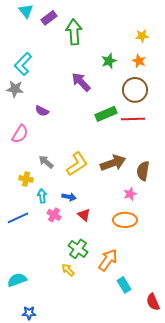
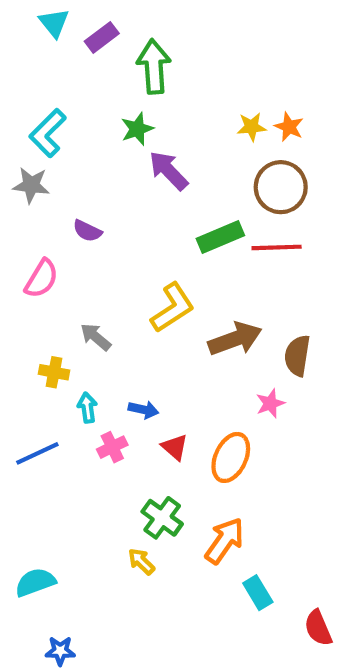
yellow star: (142, 36) -> (252, 127), moved
green star: (109, 61) -> (137, 129), moved
yellow L-shape: (77, 164) -> (173, 308), moved
pink cross: (54, 215) -> (112, 447), turned 32
orange ellipse: (125, 220) -> (231, 457), moved, turned -65

